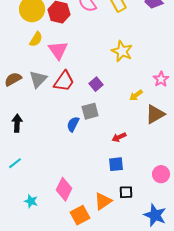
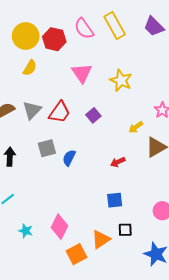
pink triangle: (58, 50) -> (82, 73), moved
gray square: (90, 111) -> (47, 148), moved
red arrow: (119, 137) -> (118, 162), moved
cyan star: (31, 201) -> (26, 231), moved

